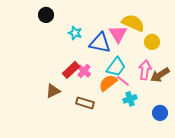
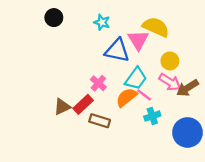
cyan star: (75, 33) -> (102, 22), moved
yellow circle: (152, 42) -> (170, 61), moved
red rectangle: (71, 70) -> (83, 104), moved
pink arrow: (145, 70) -> (170, 82), turned 114
blue circle: (160, 113) -> (187, 132), size x1.6

